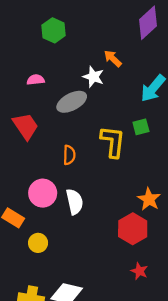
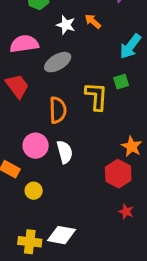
white star: (93, 77) -> (66, 25), moved
pink semicircle: (36, 80) -> (24, 44), size x1.8
orange semicircle: (69, 155) -> (58, 110), size x1.5

